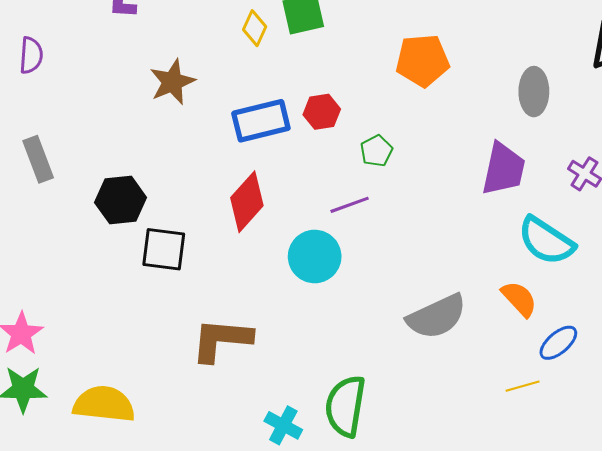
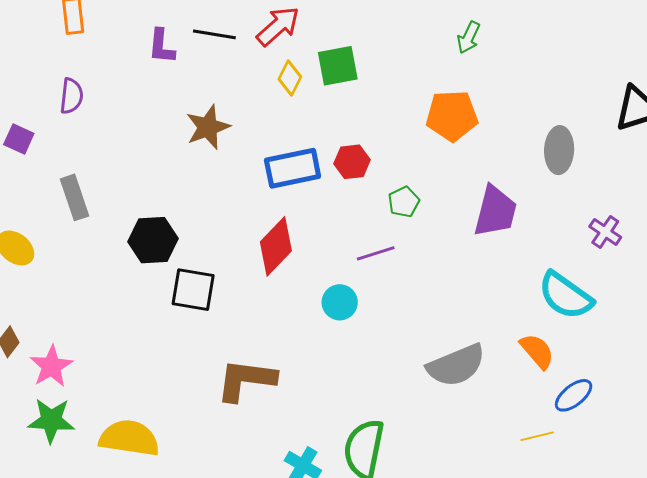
purple trapezoid: (503, 169) -> (495, 211), moved
cyan circle: (315, 256) -> (340, 302), size x0.7

